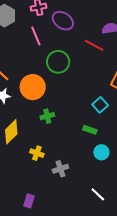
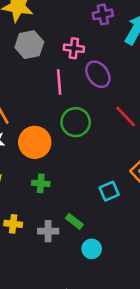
green rectangle: (90, 130) -> (74, 221), moved
yellow cross: (37, 153) -> (13, 224), turned -32
gray cross: (60, 169) -> (48, 231), moved

